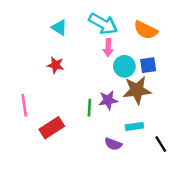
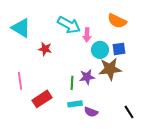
cyan arrow: (103, 24) -> (69, 25), moved
cyan triangle: (59, 28) -> (21, 28), moved, size x1.5
cyan rectangle: (134, 126) -> (75, 104), moved

